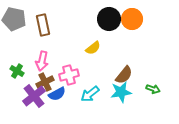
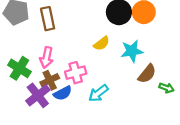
green cross: (17, 71) -> (19, 68), size x1.5
brown semicircle: (124, 75) -> (147, 74), moved
cyan star: (121, 92) -> (132, 51), moved

